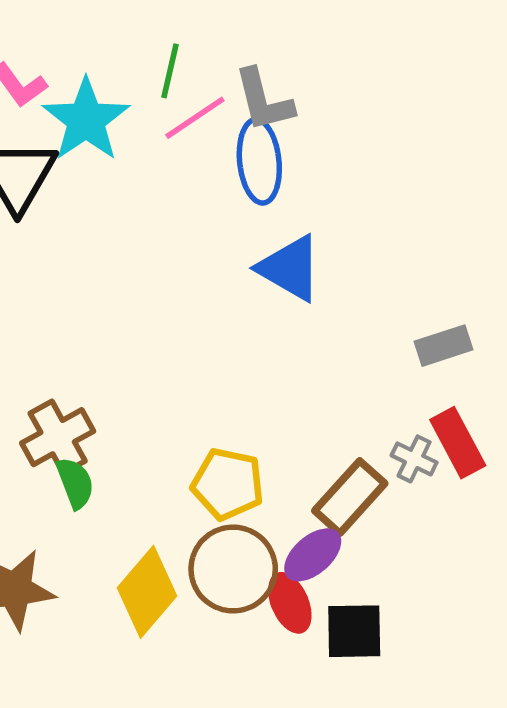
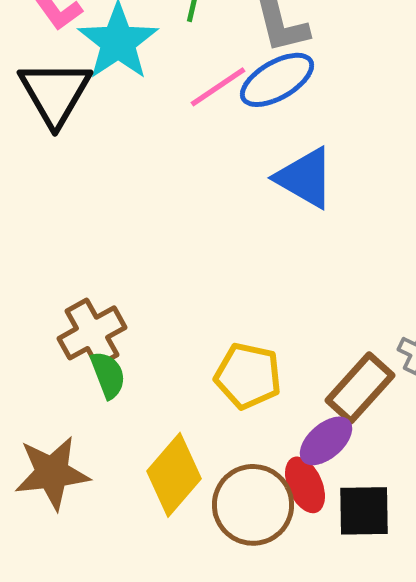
pink line: (195, 118) -> (218, 87), moved
blue ellipse: (259, 161) -> (277, 80), turned 66
brown circle: (233, 569) -> (253, 505), moved

